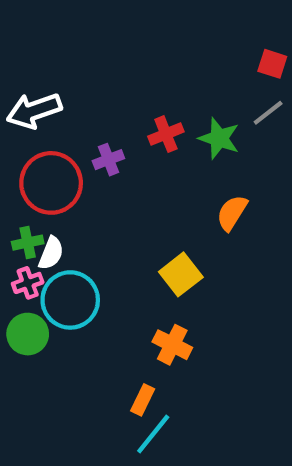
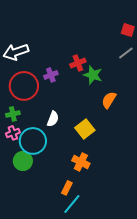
green star: (219, 138) -> (93, 75), moved
white semicircle: (51, 253) -> (53, 119), moved
green circle: (28, 334) -> (23, 161), moved

